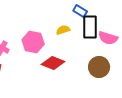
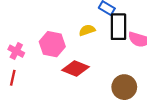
brown circle: (99, 67) -> (124, 87), moved

